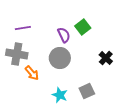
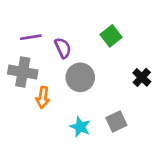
purple semicircle: (64, 35) -> (63, 48), moved
orange arrow: (32, 73) -> (43, 97), turned 49

